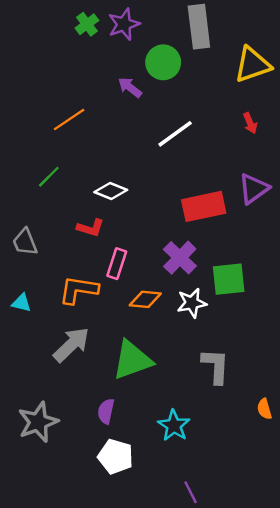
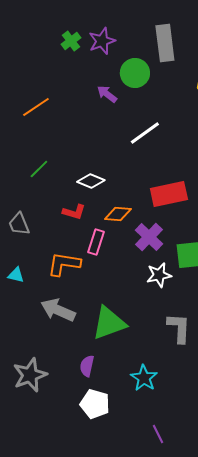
orange line: (69, 120) -> (36, 107), moved
orange diamond: (145, 299) -> (118, 214), moved
gray arrow: (71, 345) -> (58, 310), turned -112

